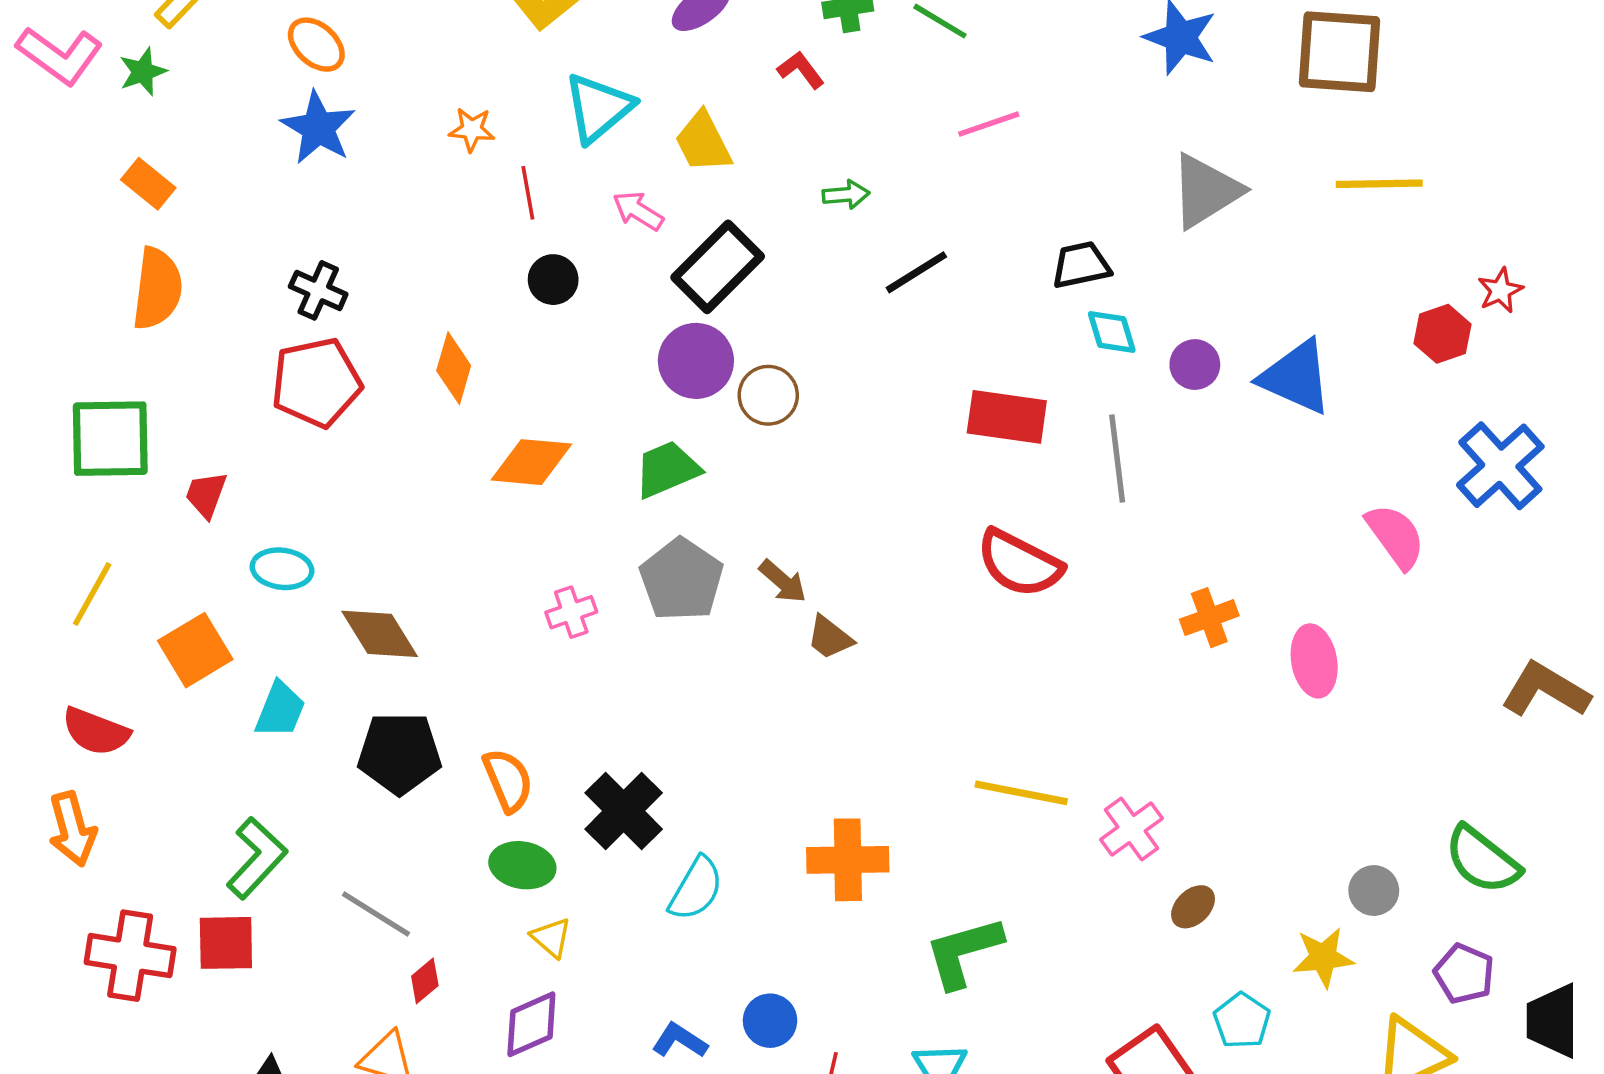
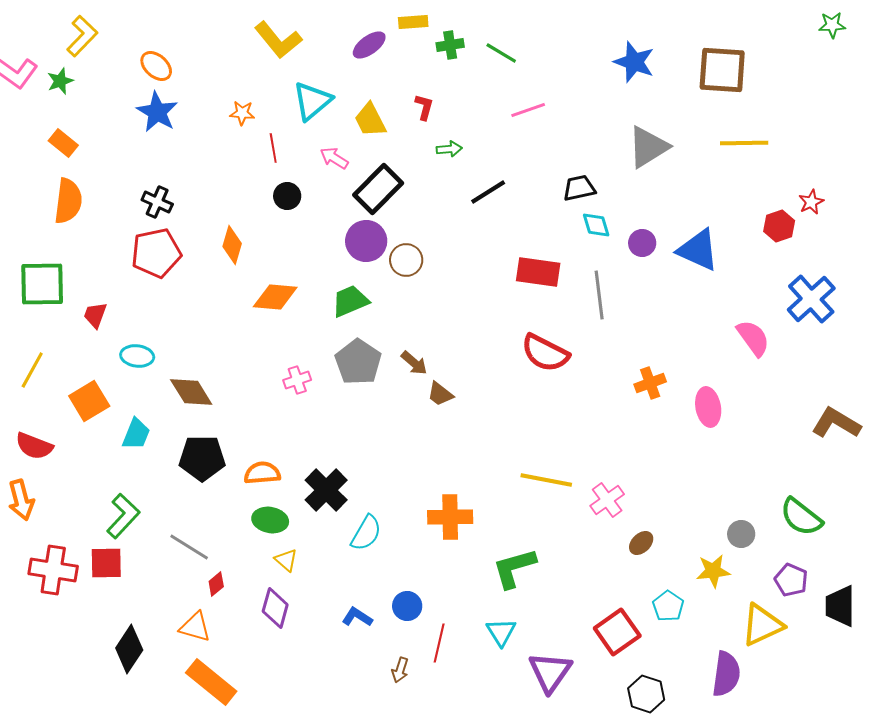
red L-shape: (801, 70) -> (424, 107), moved, turned 52
orange semicircle: (508, 780) -> (262, 473), turned -72
purple diamond: (531, 1024) -> (275, 608), turned -51

